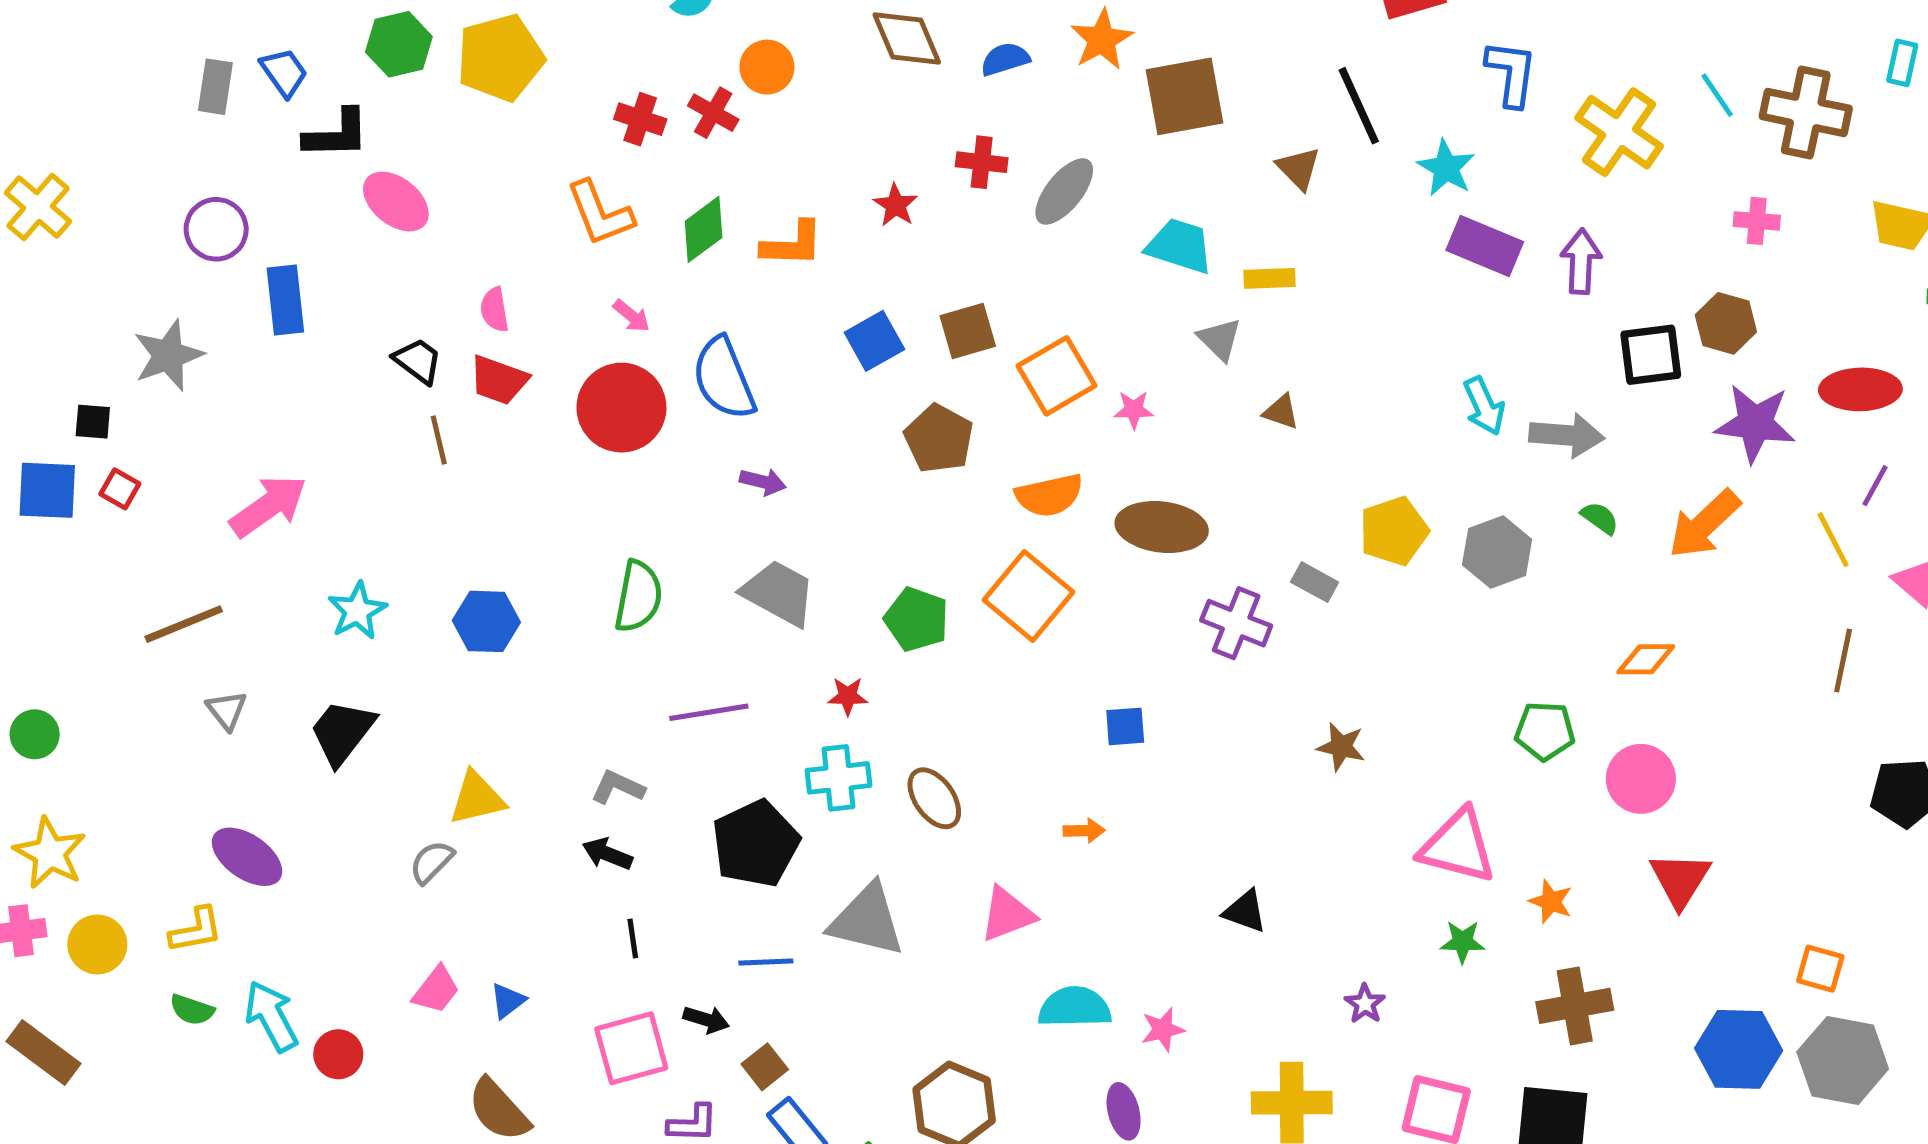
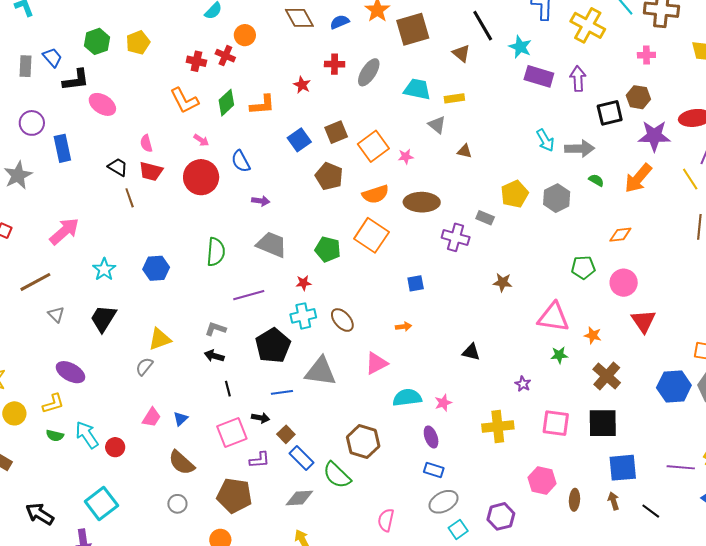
yellow pentagon: (500, 58) -> (138, 43), size x0.7
blue semicircle: (724, 378) -> (241, 161), size x0.7
brown cross: (1575, 1006) -> (607, 376), turned -32

